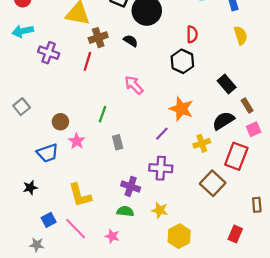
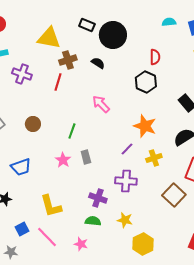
brown circle: (60, 122) -> (33, 124), moved
pink star: (77, 141) -> (63, 160), moved
yellow cross: (202, 143) -> (154, 158), moved

